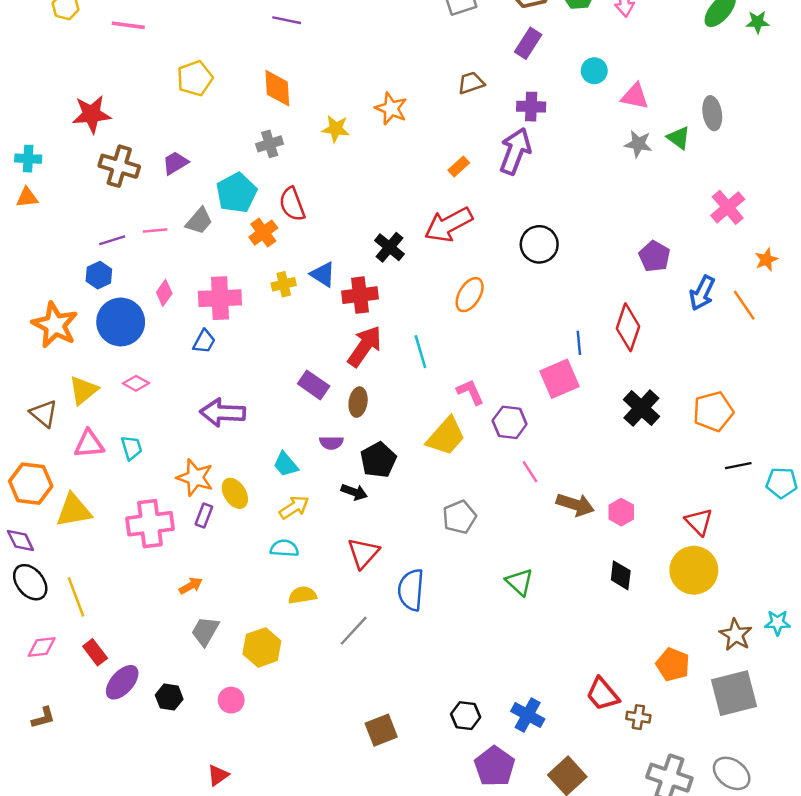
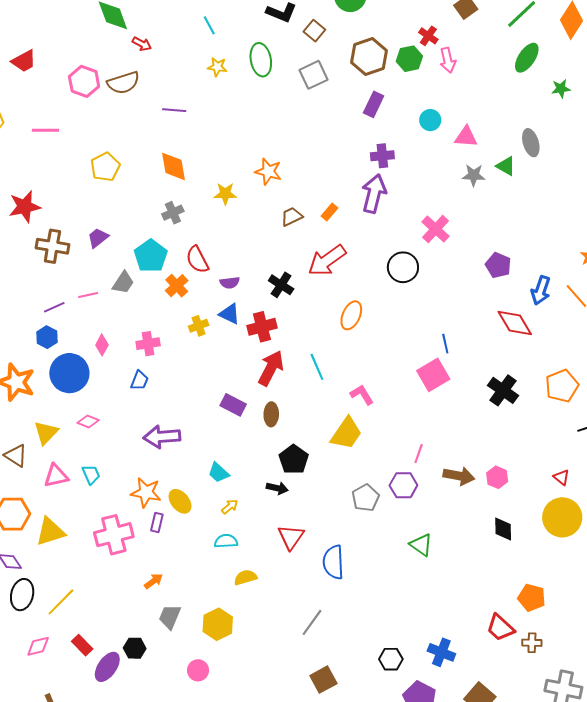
green star: (758, 22) -> (561, 89), moved
brown trapezoid: (471, 83) -> (292, 217), moved
pink cross: (728, 207) -> (436, 229), moved
pink cross: (220, 298) -> (148, 344), size x0.7
red diamond: (628, 327) -> (515, 323), moved, turned -42
purple hexagon: (510, 422) -> (403, 485), moved
purple semicircle: (331, 443) -> (230, 283), moved
pink line: (530, 472) -> (419, 454), turned 60
yellow arrow: (294, 507) -> (230, 507), size x0.7
red triangle: (699, 522) -> (561, 477), size x0.7
black ellipse: (30, 582) -> (22, 595), turned 60
yellow line: (76, 597) -> (61, 602), turned 72
gray line: (354, 631) -> (312, 622), moved
orange pentagon: (673, 665) -> (532, 598), moved
black hexagon: (169, 697) -> (135, 648), moved

